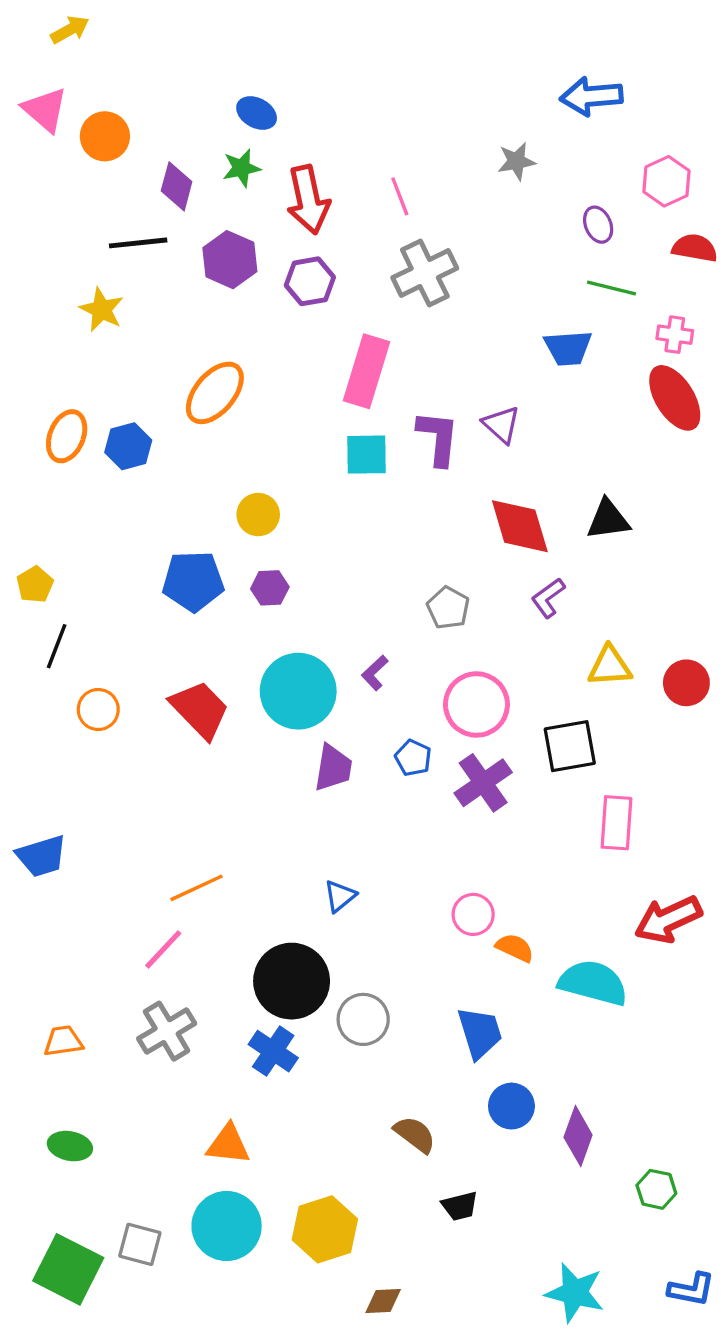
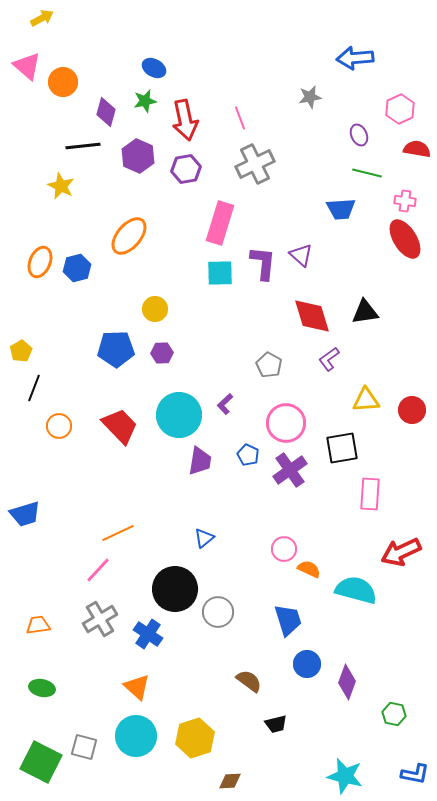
blue cross: (273, 1051) -> (148, 634), moved
orange triangle: (228, 1144) -> (137, 687), turned 36

